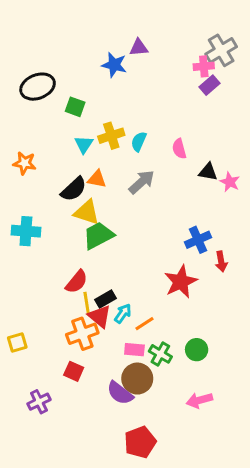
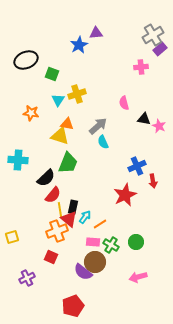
blue star: (114, 65) -> (79, 45), turned 30
pink cross: (204, 66) -> (141, 67), moved
purple rectangle: (210, 85) -> (160, 49), moved
cyan semicircle: (139, 141) -> (103, 142), moved, turned -48
orange star: (25, 163) -> (31, 113), moved
black semicircle: (74, 189) -> (46, 178), moved
yellow triangle: (87, 212) -> (60, 136), moved
green trapezoid: (98, 235) -> (68, 163), turned 140
black rectangle: (105, 299) -> (73, 207), turned -48
red pentagon: (140, 442) -> (73, 306), moved

